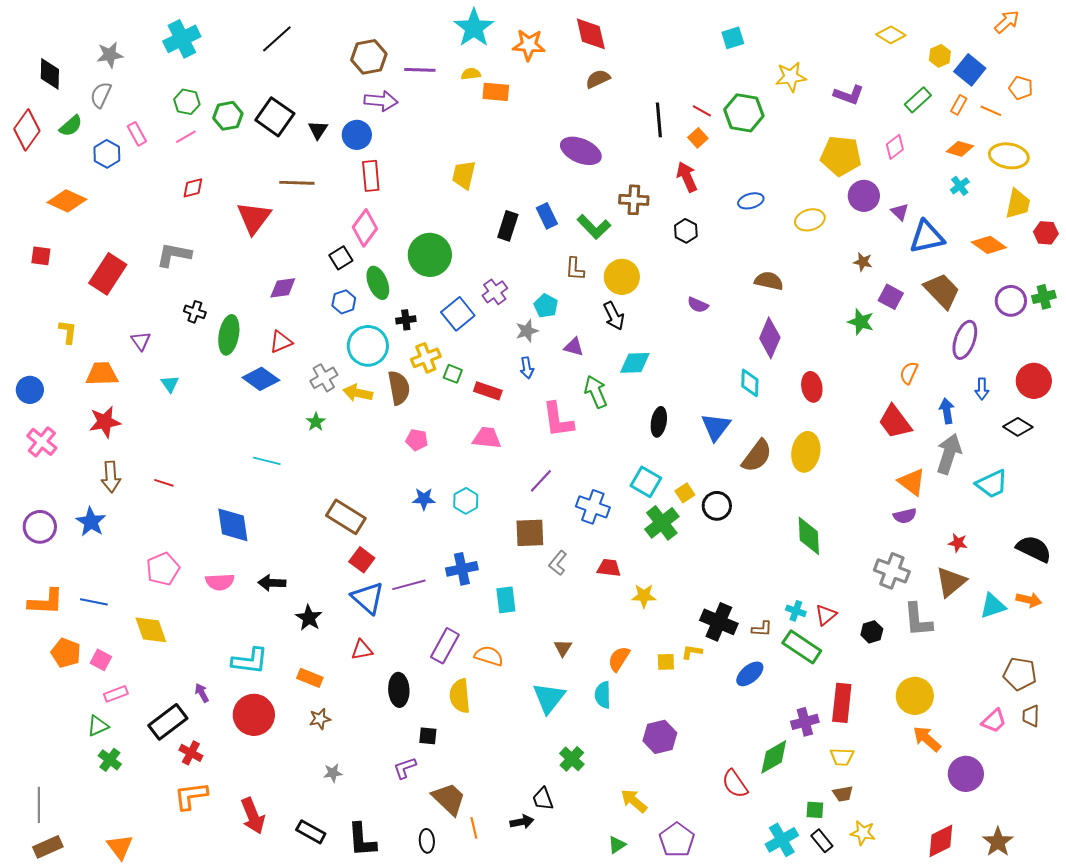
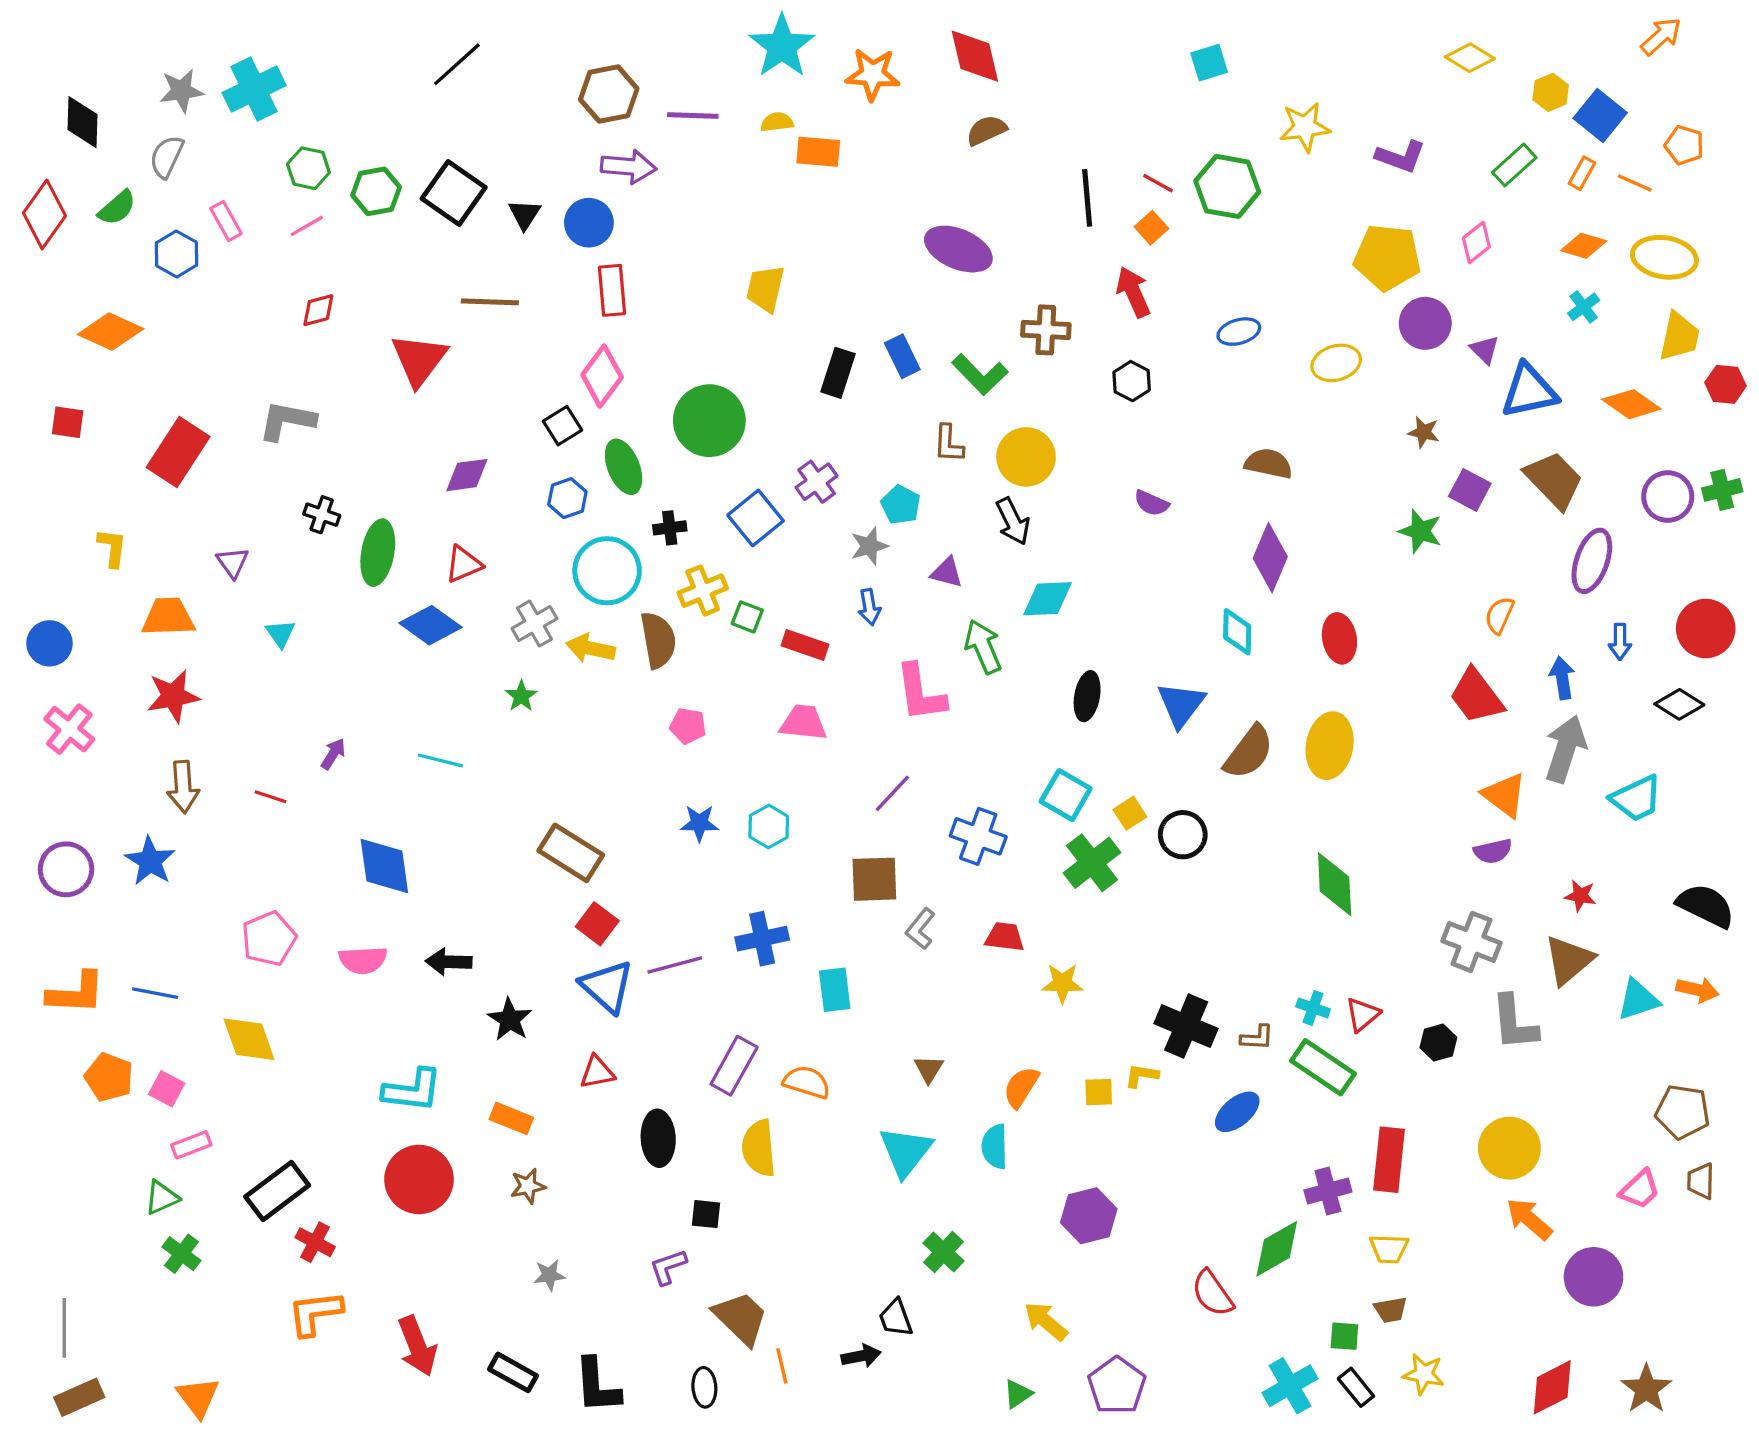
cyan cross: (182, 39) -> (254, 89), moved
purple arrow: (202, 693) -> (333, 754), moved, turned 60

